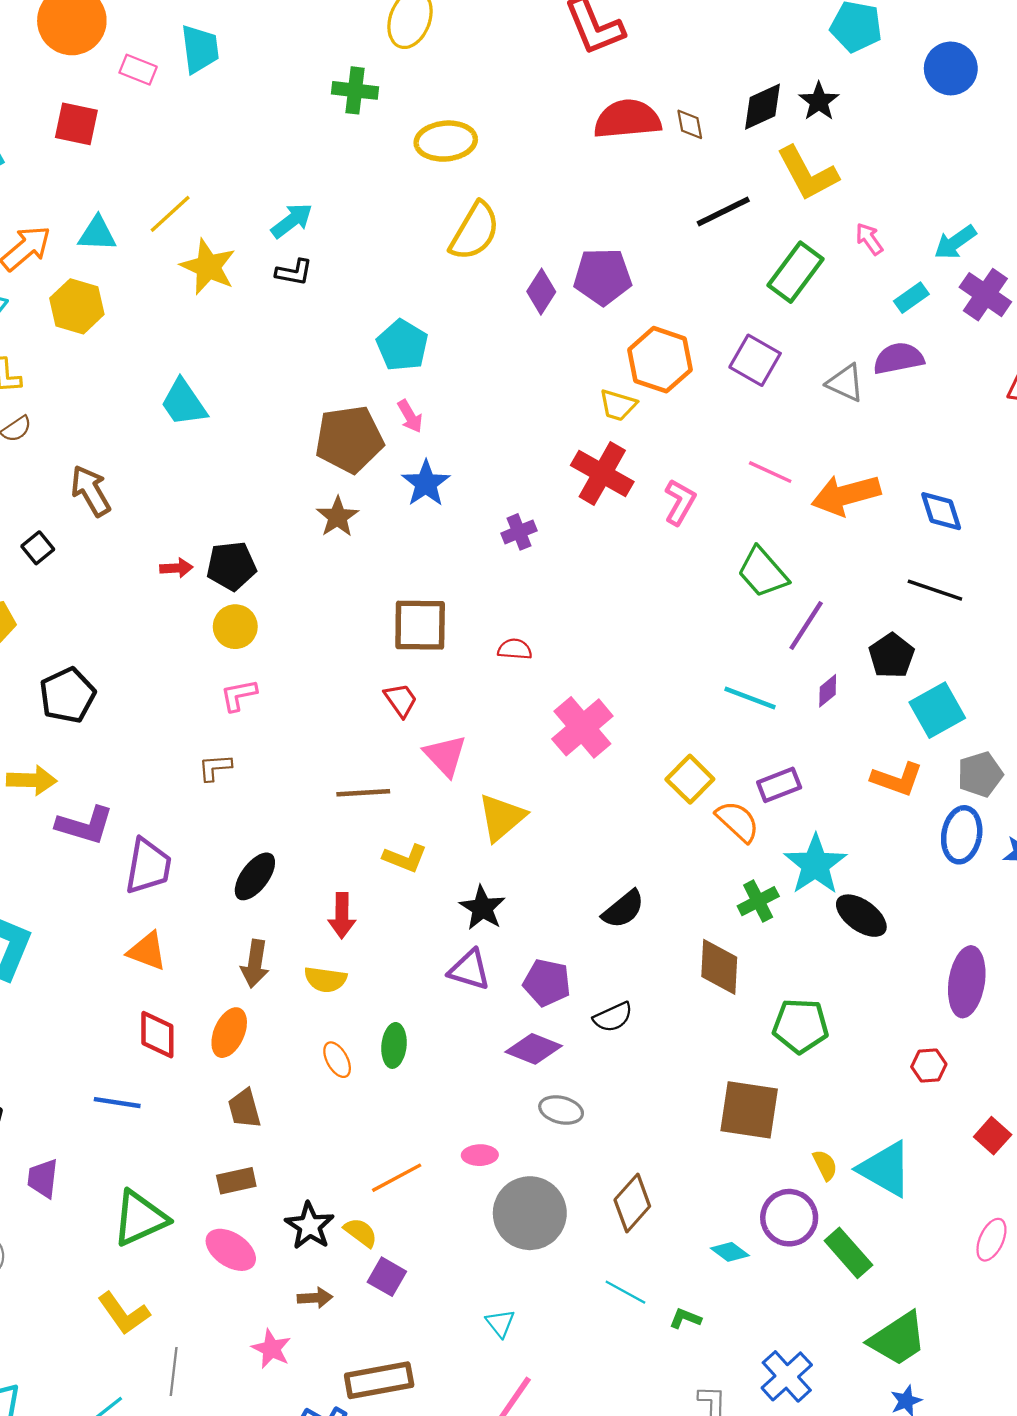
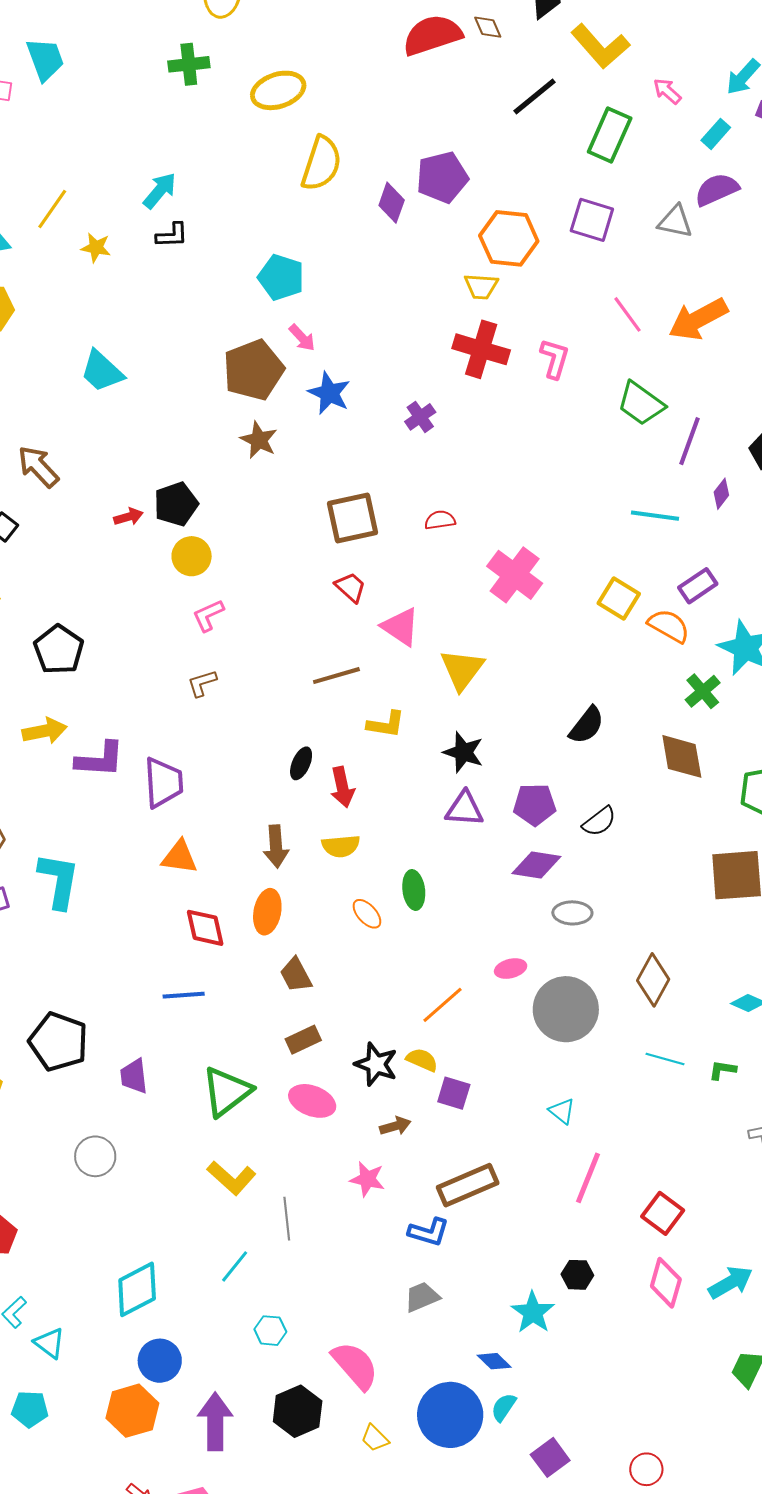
yellow star: (208, 267) -> (96, 248), size x0.6
pink line: (770, 472) -> (627, 314), turned 42
black ellipse: (255, 876) -> (301, 763), moved, size x0.7

